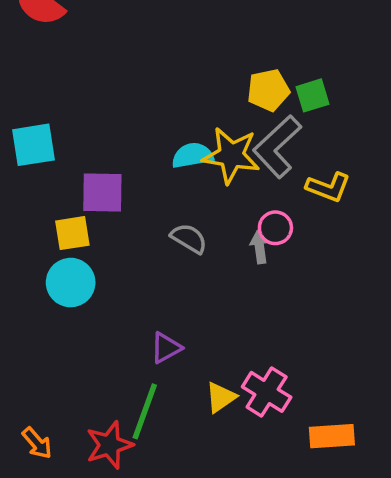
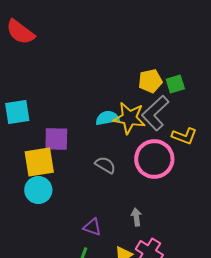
pink circle: (275, 228) -> (154, 159), size x2.0
yellow square: (72, 233) -> (39, 162), size x1.5
gray arrow: (260, 247) -> (136, 217), moved
purple triangle: (166, 348) -> (92, 227), turned 48

